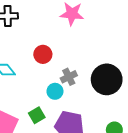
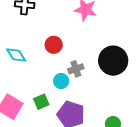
black circle: (107, 79) -> (113, 61), moved

